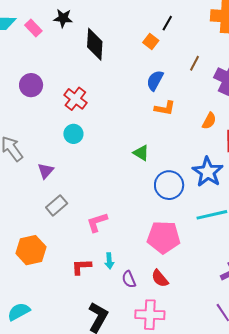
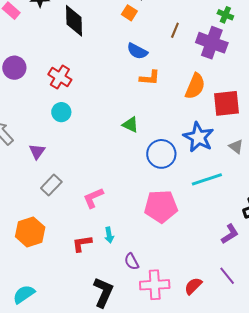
blue semicircle: (155, 80) -> (137, 51), turned -85
orange semicircle: (209, 121) -> (195, 86), size x1.5
red semicircle: (160, 278) -> (193, 286), moved, turned 90
purple semicircle: (129, 279) -> (132, 261), moved

